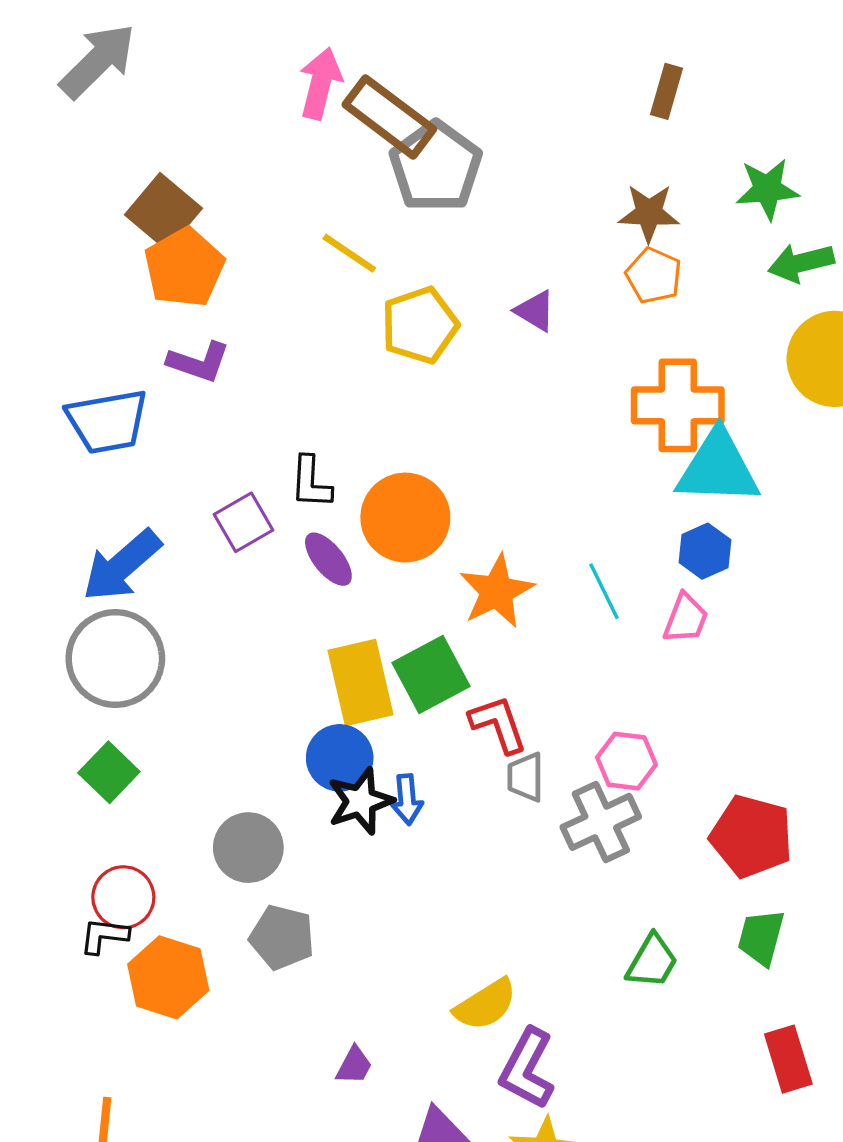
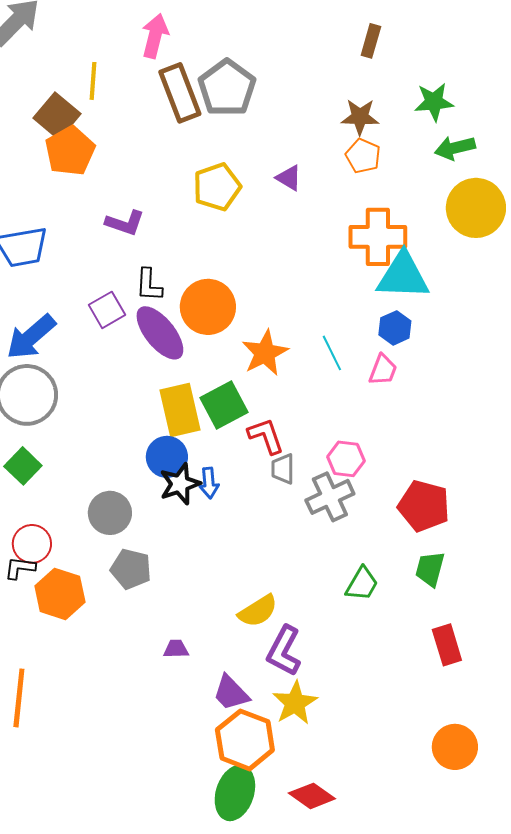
brown rectangle: (389, 117) -> (180, 93), moved, turned 32
yellow line: (349, 253) -> (93, 81), moved, turned 60
purple L-shape: (199, 362) -> (125, 223), moved
purple ellipse: (328, 559) -> (160, 333), size x1.6
purple trapezoid: (354, 1065) -> (176, 649), turned -120

